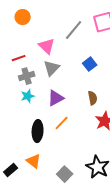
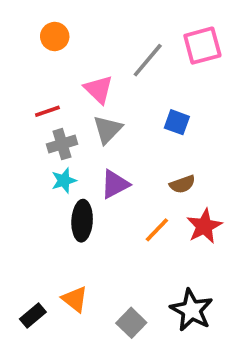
blue square: (90, 64) -> (177, 122), turned -32
brown semicircle: (93, 98) -> (182, 184), turned 80
orange line: (62, 123) -> (157, 230), moved
black ellipse: (38, 131) -> (82, 221), moved

